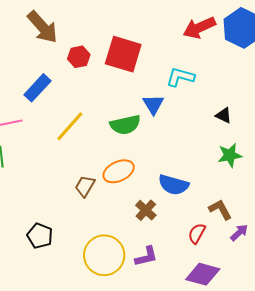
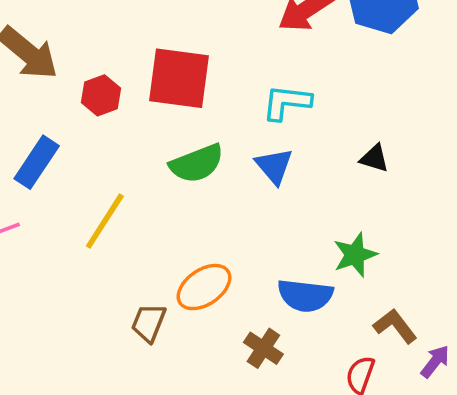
blue triangle: (153, 104) -> (274, 166), moved
green semicircle: (125, 125) -> (197, 163), moved
green star: (230, 155) -> (355, 255), moved

